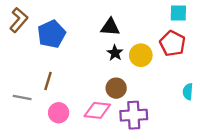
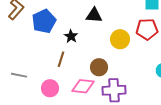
red pentagon: (173, 43) -> (147, 29), turned -30
black star: (115, 53) -> (71, 36), moved
brown line: (48, 81) -> (61, 59), moved

